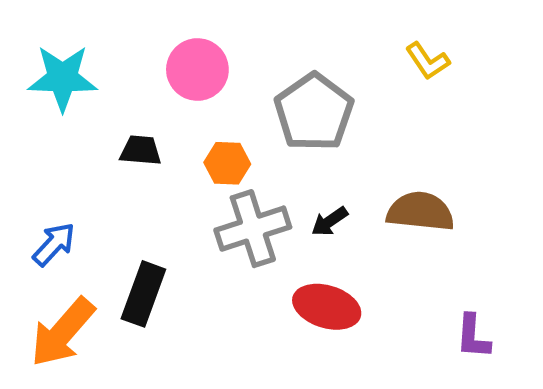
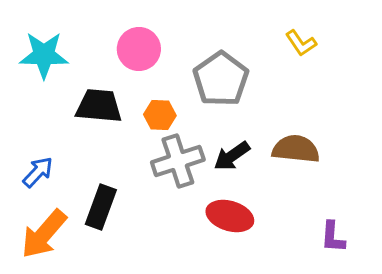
black trapezoid: (141, 150) -> (99, 106), size x1.6
black arrow: (330, 221) -> (232, 156), size x1.4

